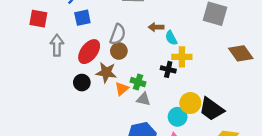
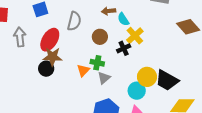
brown circle: (119, 51) -> (100, 37), moved
yellow cross: (182, 57) -> (135, 36), turned -36
black cross: (168, 69) -> (124, 48), turned -32
brown star: (106, 72) -> (52, 57), moved
gray triangle: (144, 99) -> (104, 78), turned -48

